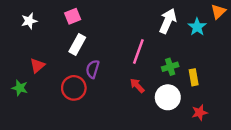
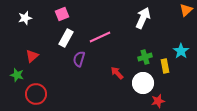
cyan star: (197, 27) -> (181, 51), moved
pink line: (138, 51) -> (100, 37), moved, turned 45
red circle: (74, 88) -> (36, 94), moved
red star: (199, 113) -> (158, 101), moved

